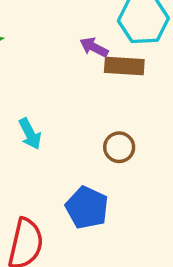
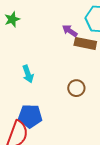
blue pentagon: (87, 208) -> (30, 116), moved, turned -30

